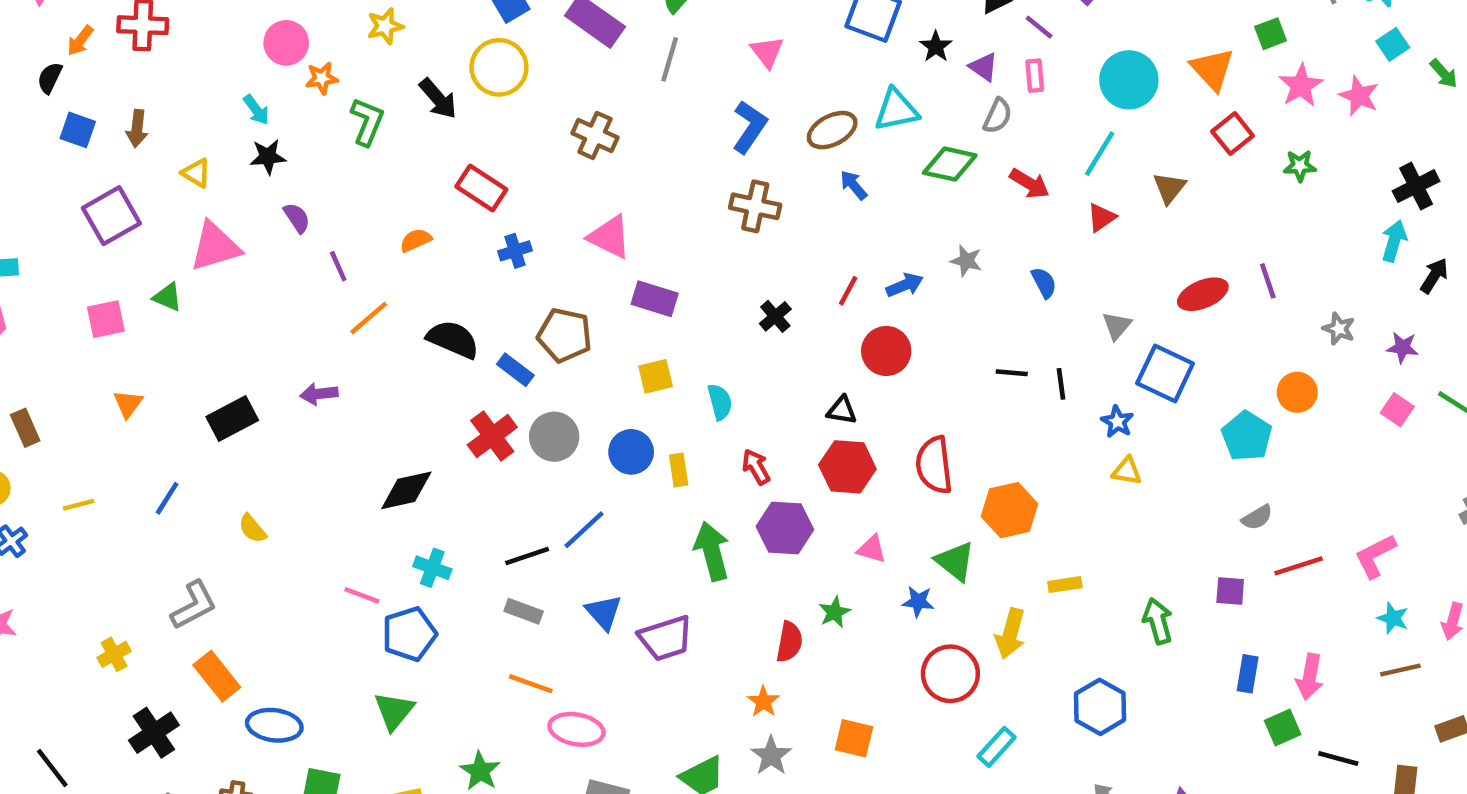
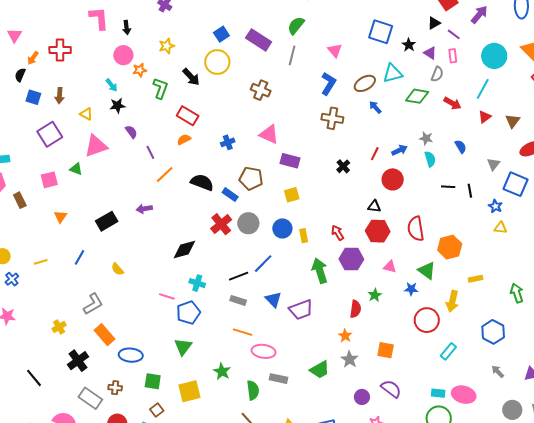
red rectangle: (481, 188) -> (188, 116), moved
brown triangle: (1169, 188) -> (513, 121), moved
cyan semicircle: (720, 402) -> (430, 159), moved
brown rectangle: (25, 428) -> (20, 200), moved

